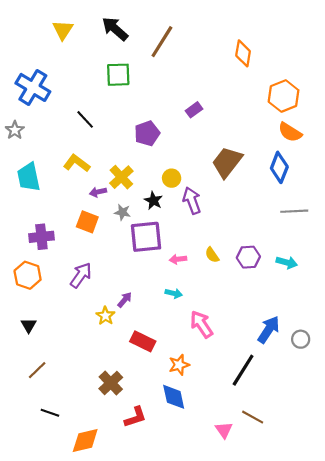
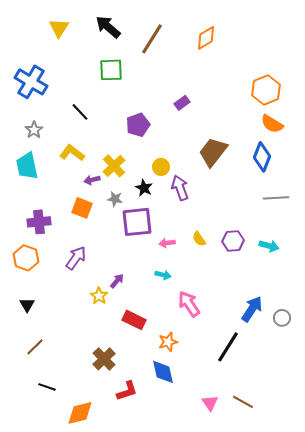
orange diamond: (243, 53) -> (206, 38), moved, turned 50
gray star: (15, 130) -> (34, 130), moved
brown line: (253, 417) -> (243, 402), moved

